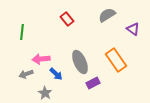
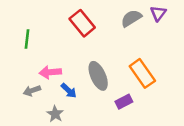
red rectangle: (67, 19) -> (82, 23), size x1.5
purple triangle: (133, 29) -> (158, 13), moved, turned 32
purple rectangle: (93, 83) -> (124, 102), moved

